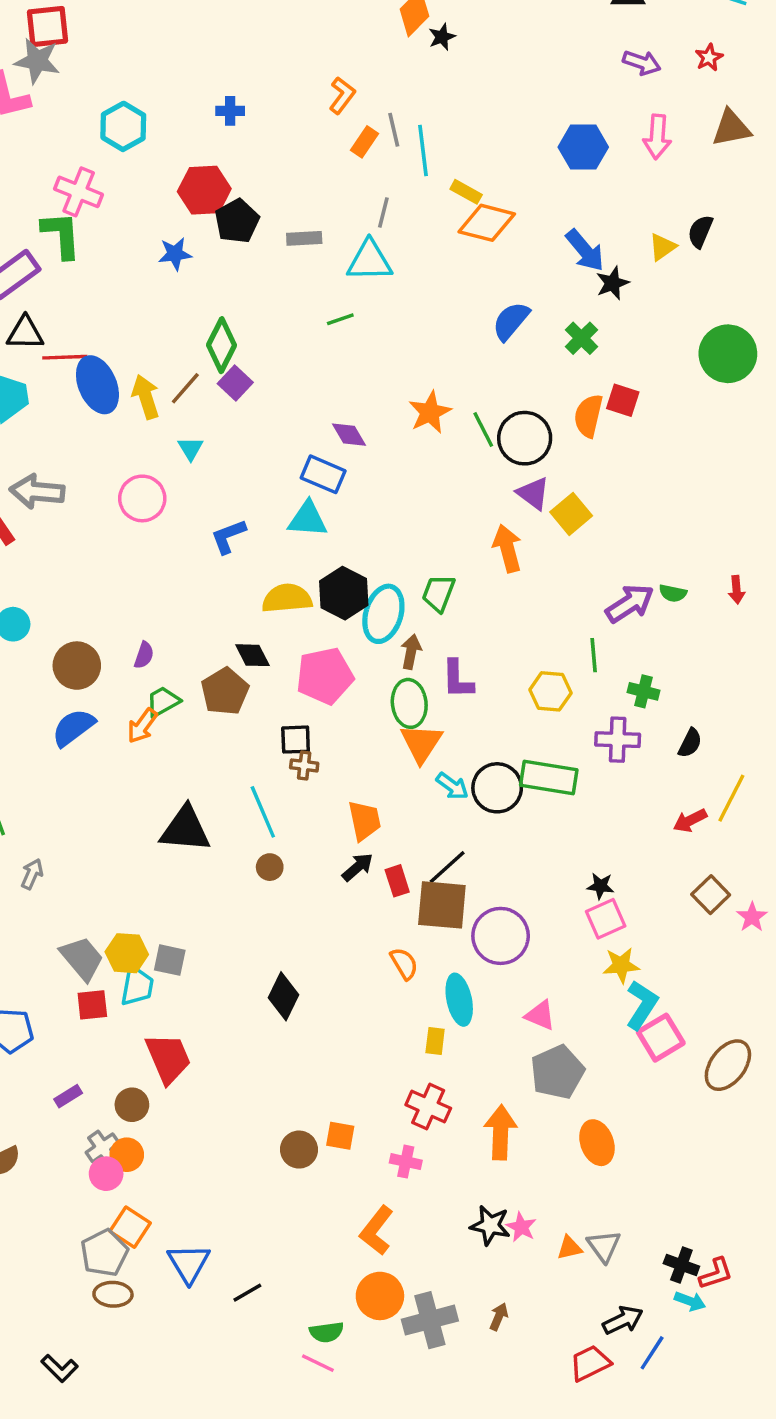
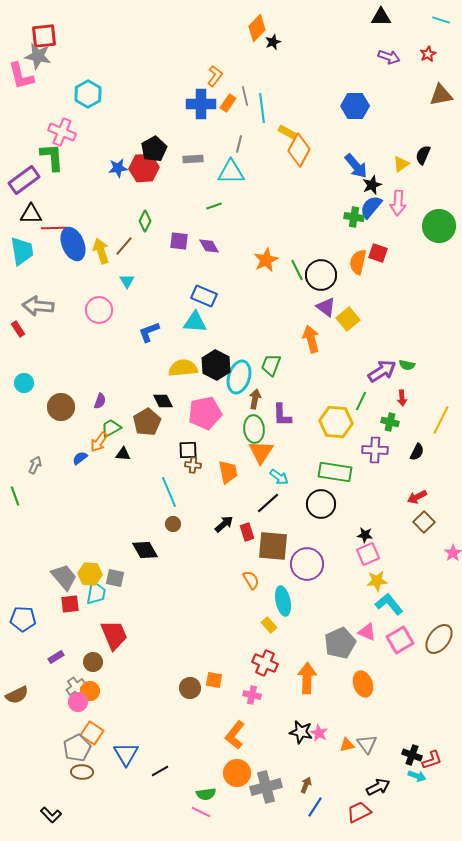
blue cross: (230, 111) -> (201, 104), moved, size x1.8
pink arrow: (657, 137) -> (398, 203), moved
red hexagon: (204, 190) -> (144, 168), moved
orange diamond: (487, 223) -> (299, 150), turned -76
blue semicircle: (511, 321) -> (371, 207), moved
green cross: (581, 338) -> (354, 217), turned -36
green diamond: (221, 345) -> (145, 221), size x0.7
purple square: (235, 383) -> (179, 241), moved, turned -36
purple diamond: (349, 435) -> (209, 246), moved
red arrow: (737, 590) -> (402, 398), moved
green line: (594, 655) -> (361, 401), turned 30
yellow hexagon: (550, 691) -> (336, 422), size x1.4
blue semicircle: (73, 728) -> (80, 458), moved, size x0.6
black circle: (497, 788) -> (321, 504), moved
yellow line: (731, 798) -> (441, 420), moved
orange trapezoid: (364, 821) -> (228, 472), moved
black triangle: (185, 829) -> (123, 454), moved, size x0.5
black line: (447, 867) -> (268, 503), moved
gray arrow: (32, 874) -> (35, 465), moved
brown square: (711, 895) -> (424, 522), moved
black diamond: (283, 996) -> (145, 550), moved, turned -56
cyan L-shape: (642, 1005) -> (389, 604), turned -72
pink triangle: (540, 1015) -> (367, 632), moved
pink square: (661, 1038) -> (400, 640), moved
yellow rectangle: (435, 1041) -> (269, 625), turned -49
blue line: (652, 1353) -> (315, 807), moved

